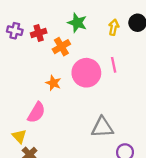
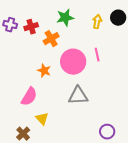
green star: (77, 23) -> (65, 18), turned -30
gray triangle: (102, 127) -> (78, 96), moved
yellow triangle: (19, 136) -> (42, 119), moved

